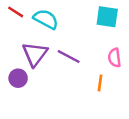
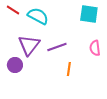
purple line: (69, 56) -> (57, 47), turned -48
orange line: (100, 83) -> (69, 69), moved

